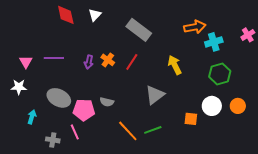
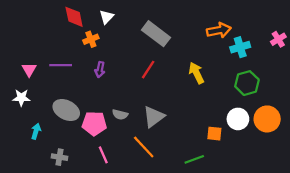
orange cross: (108, 60) -> (91, 39), moved, turned 32
gray triangle: (155, 95) -> (154, 117), moved
orange circle: (238, 106) -> (267, 119), size x1.5
green line: (153, 130) -> (194, 159), moved
pink line: (75, 132) -> (103, 155), moved

